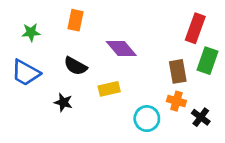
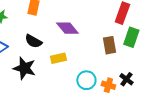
orange cross: (176, 101) -> (108, 85), moved
black star: (63, 102) -> (24, 68), size x1.6

